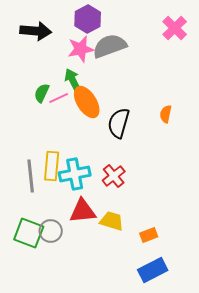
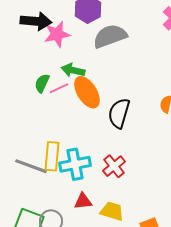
pink star: (81, 49) -> (57, 34), moved
green arrow: (73, 80) -> (73, 70), turned -50
gray line: (31, 176) -> (31, 166), turned -64
red triangle: (83, 211) -> (83, 201), size x0.7

